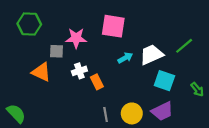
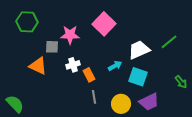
pink square: (113, 26) -> (104, 24), turned 35
cyan arrow: (125, 58) -> (115, 66), moved
cyan square: (164, 81) -> (138, 77), moved
gray line: (106, 115) -> (94, 97), moved

